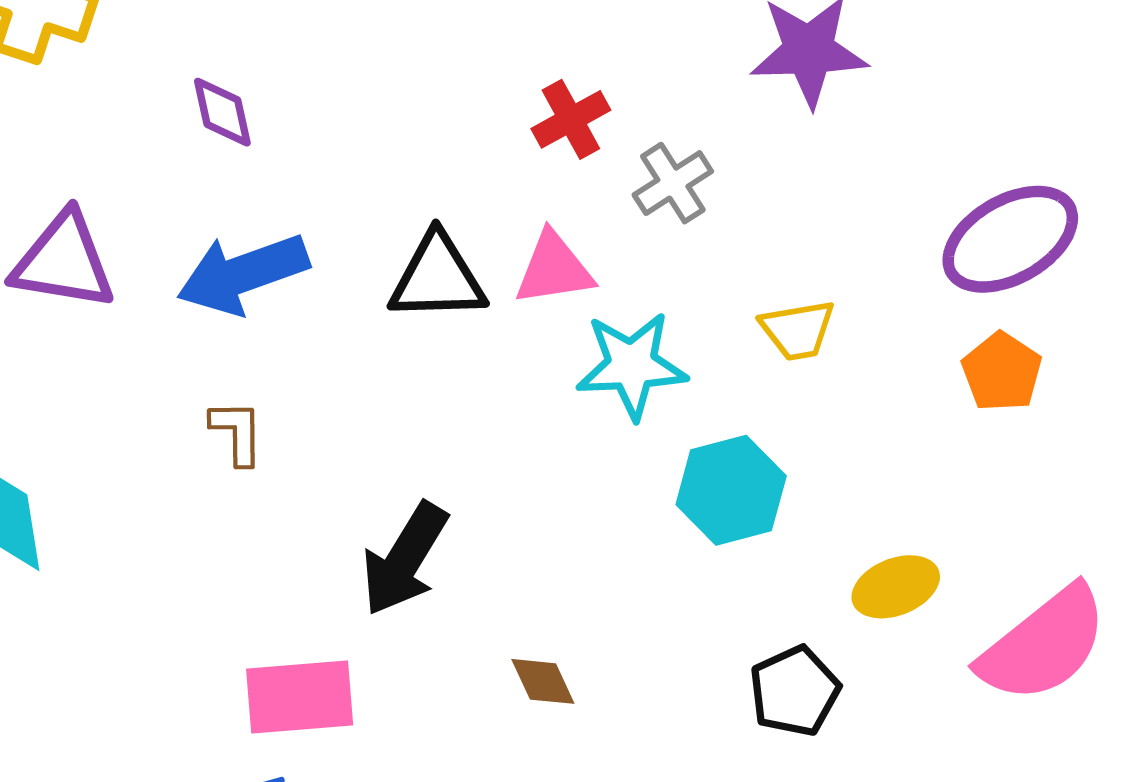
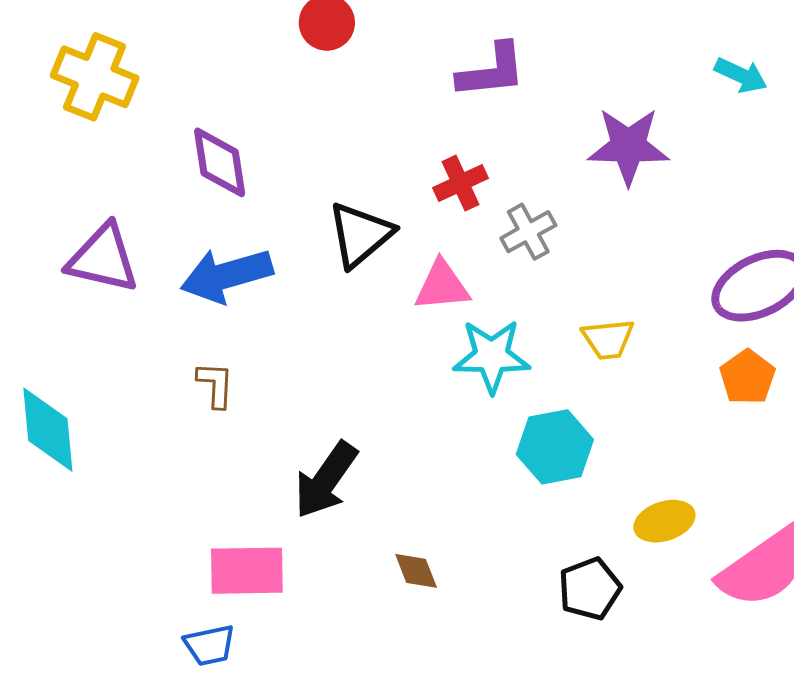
purple diamond: (222, 112) -> (220, 162), size x1.4
black triangle: (437, 278) -> (360, 235), moved, turned -42

